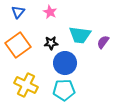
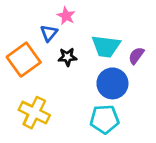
blue triangle: (18, 12) -> (49, 33), moved
blue circle: (65, 63) -> (112, 83), moved
cyan pentagon: (64, 90) -> (104, 119), moved

